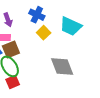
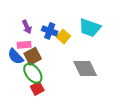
blue cross: (37, 15) -> (50, 31), moved

